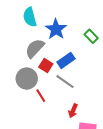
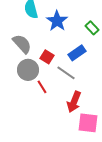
gray semicircle: (35, 48) -> (22, 44), moved, turned 95
blue rectangle: (66, 60) -> (77, 53), moved
red arrow: (73, 111) -> (74, 102), size x1.5

